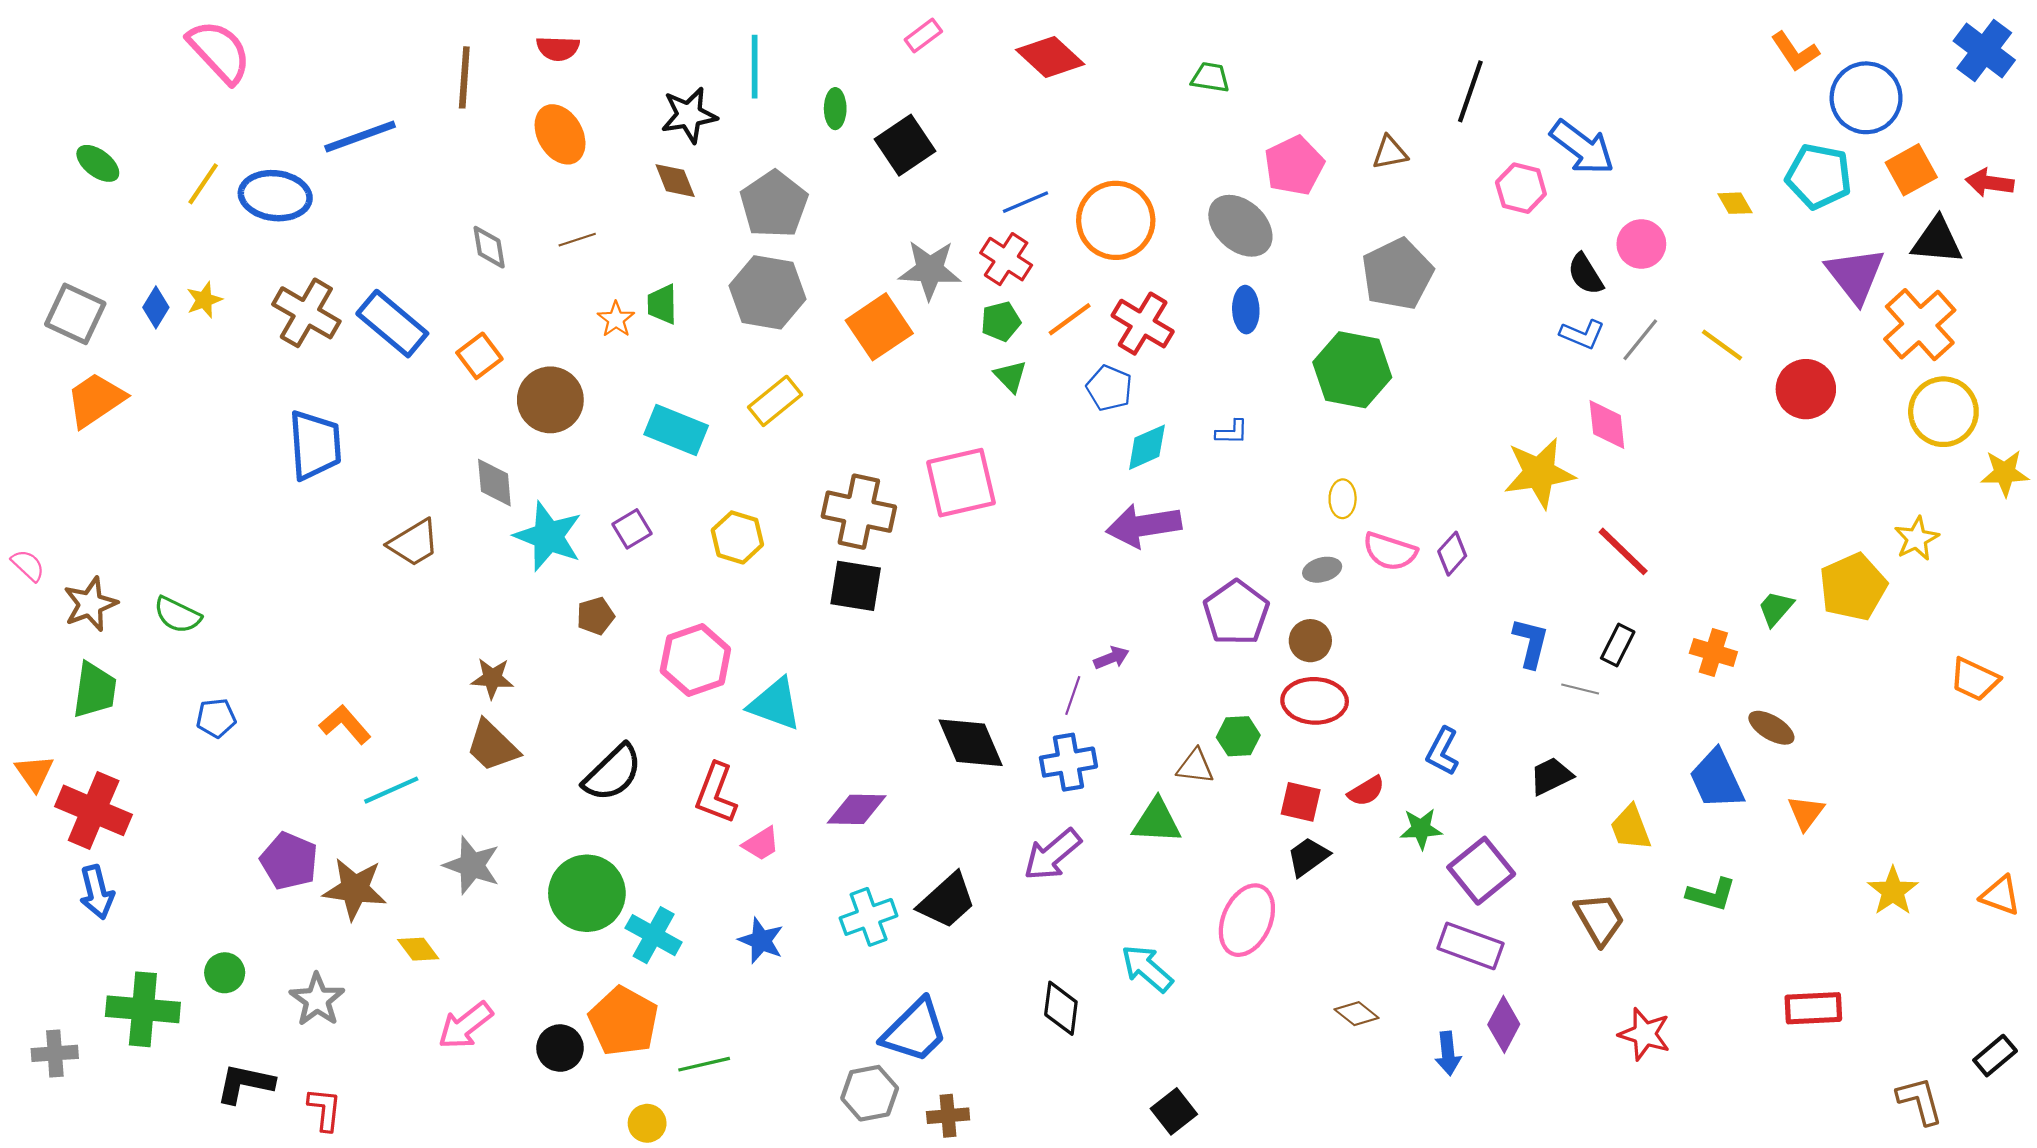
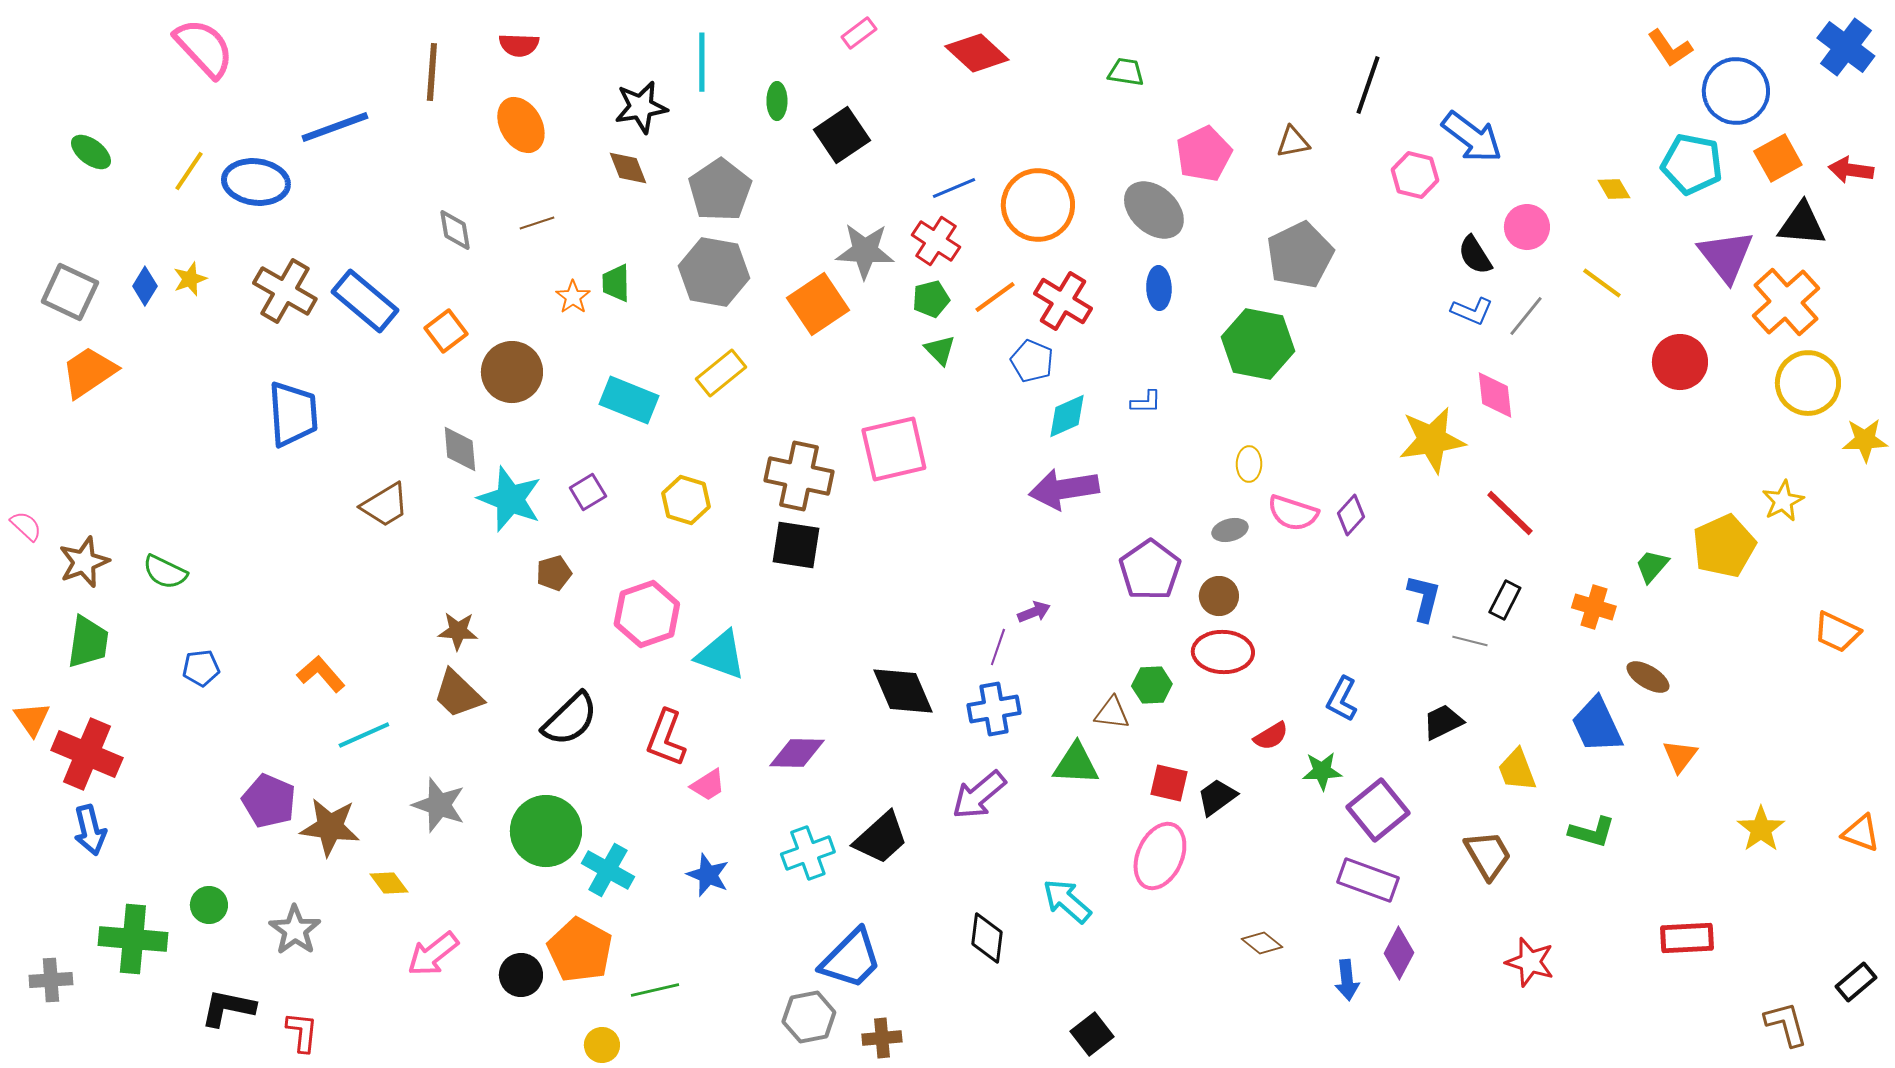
yellow line: (1722, 345) -> (1602, 283), moved
red square: (1301, 802) -> (1169, 783), moved

